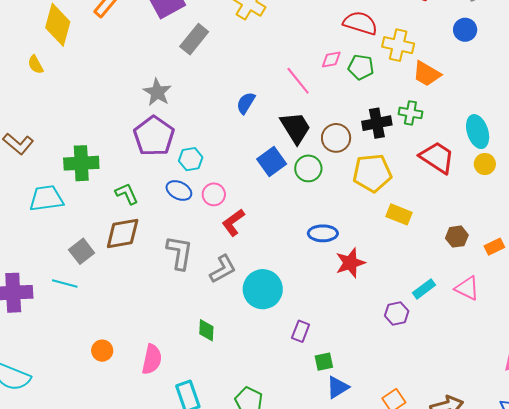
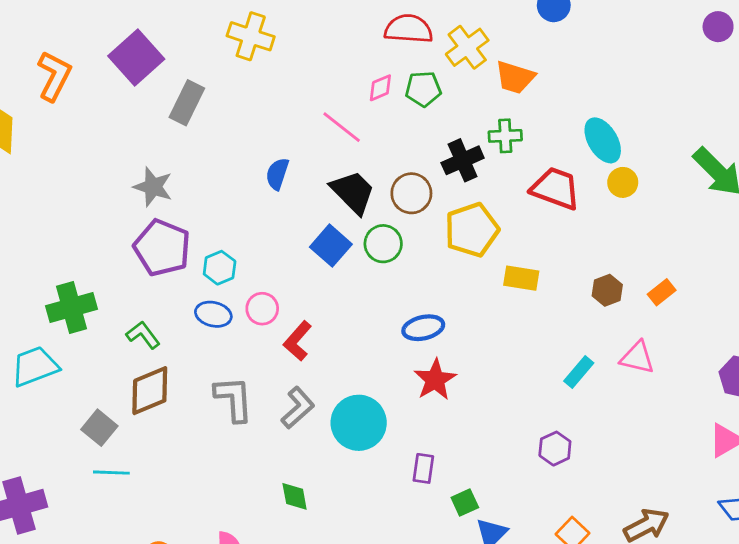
yellow cross: (398, 45) -> (467, 47), turned -36
red star: (350, 263) -> (435, 380), moved
cyan line: (65, 283) -> (111, 473), moved
purple hexagon: (397, 313) -> (555, 449), moved

